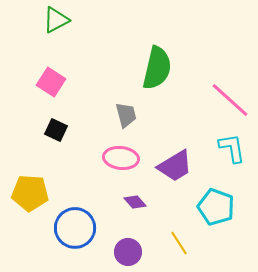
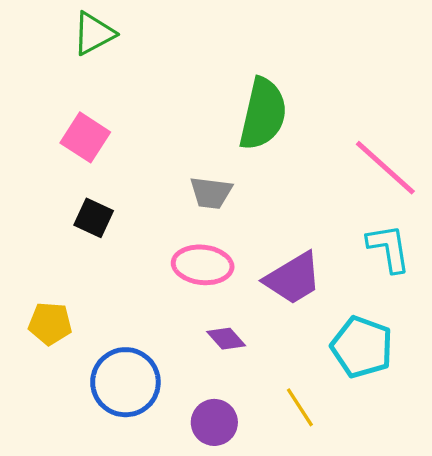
gray trapezoid: (126, 115) -> (211, 193), turned 112
yellow pentagon: (30, 193) -> (50, 324), size x0.7

